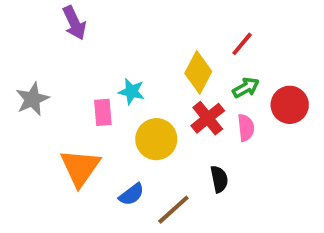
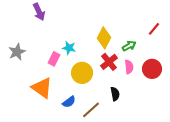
red line: (242, 44) -> (154, 29), moved
red circle: (290, 105) -> (152, 69), moved
pink rectangle: (103, 112) -> (54, 59), turned 32
orange triangle: (80, 168) -> (42, 88), turned -30

